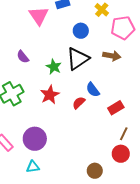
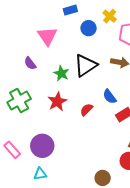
pink triangle: (39, 16) -> (47, 36), moved
blue circle: (81, 31) -> (88, 28), moved
blue semicircle: (93, 90) -> (110, 97), moved

